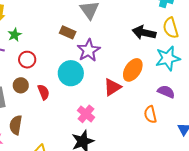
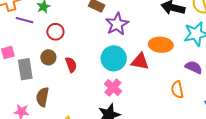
orange ellipse: (133, 70) -> (161, 45), turned 60
cyan circle: (71, 73) -> (114, 58), moved
red triangle: (112, 87) -> (140, 61), turned 42

